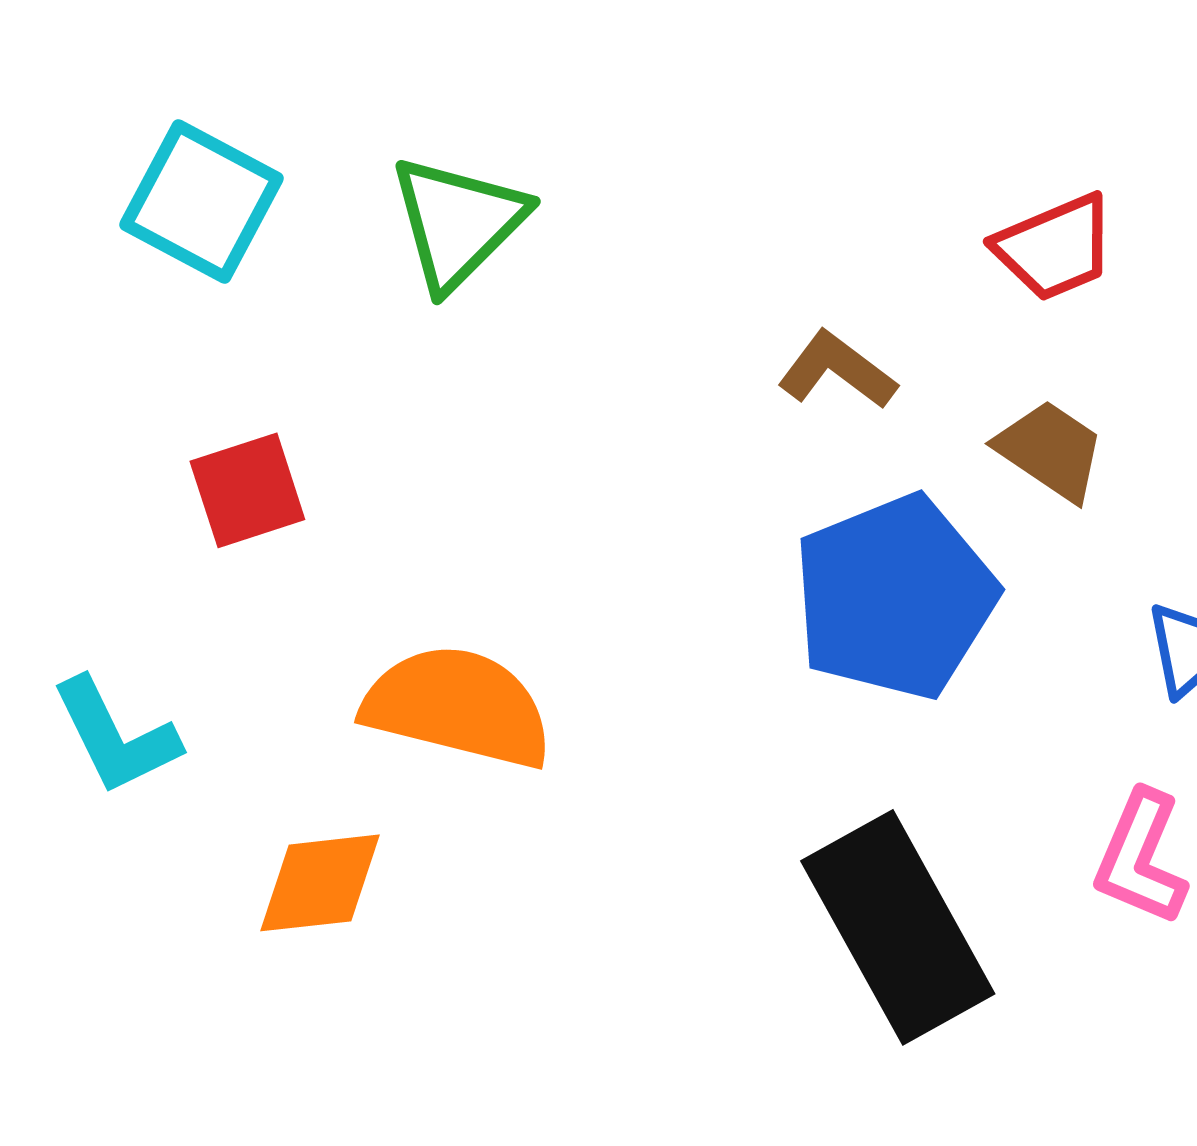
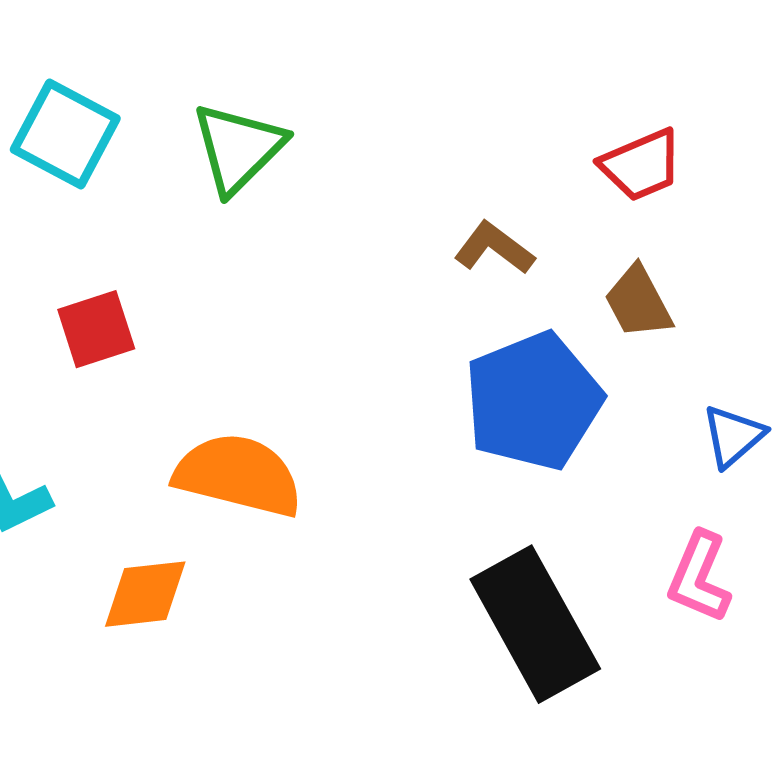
brown trapezoid: (1050, 450) -> (638, 302), turned -152

